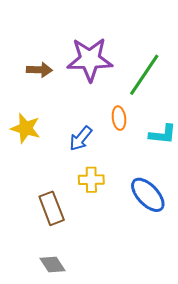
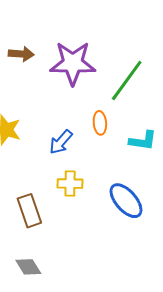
brown arrow: (39, 70) -> (21, 54), moved

